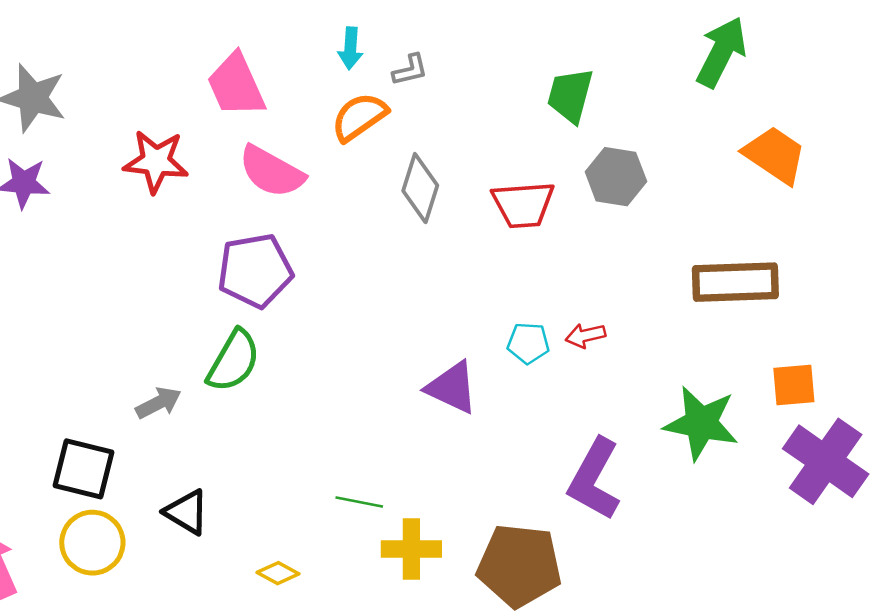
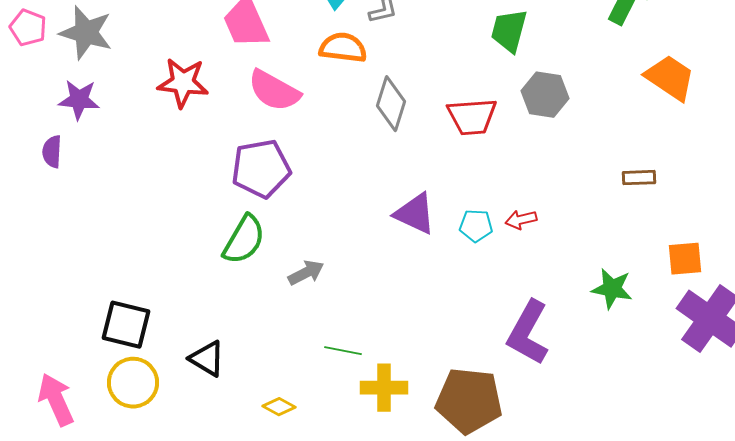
orange semicircle: (359, 117) -> (343, 48), turned 42
brown rectangle: (735, 282) -> (639, 178), size x0.5
purple triangle: (452, 388) -> (415, 214), moved
gray arrow: (158, 403) -> (306, 273), moved
green star: (701, 423) -> (612, 289), size x0.7

